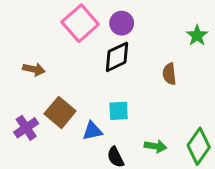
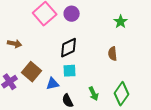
black diamond: (117, 57) -> (69, 48), moved
brown semicircle: (169, 74) -> (113, 54), moved
green arrow: (156, 146) -> (94, 94), turned 56

